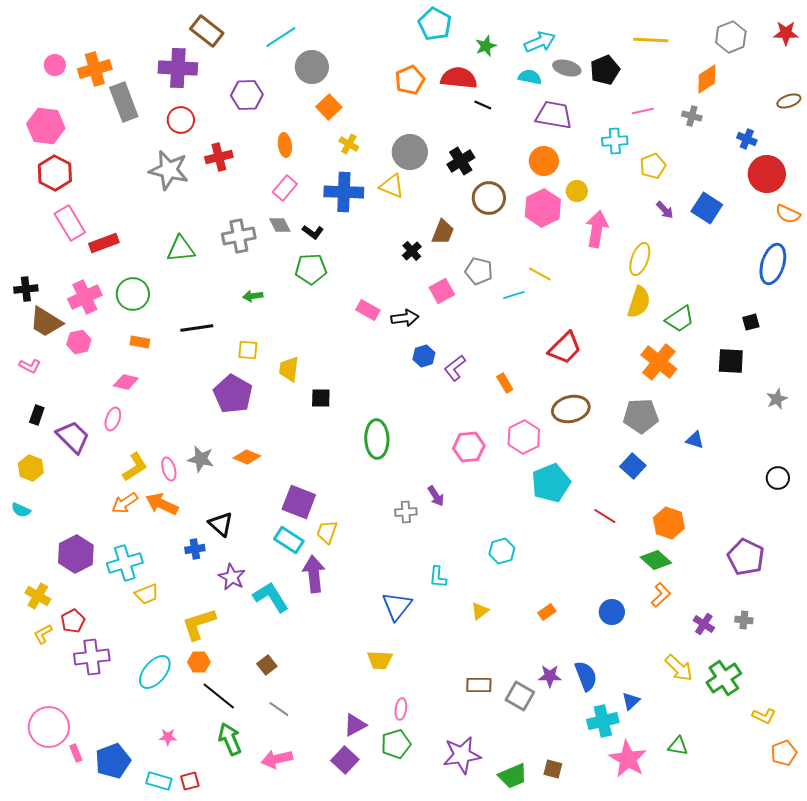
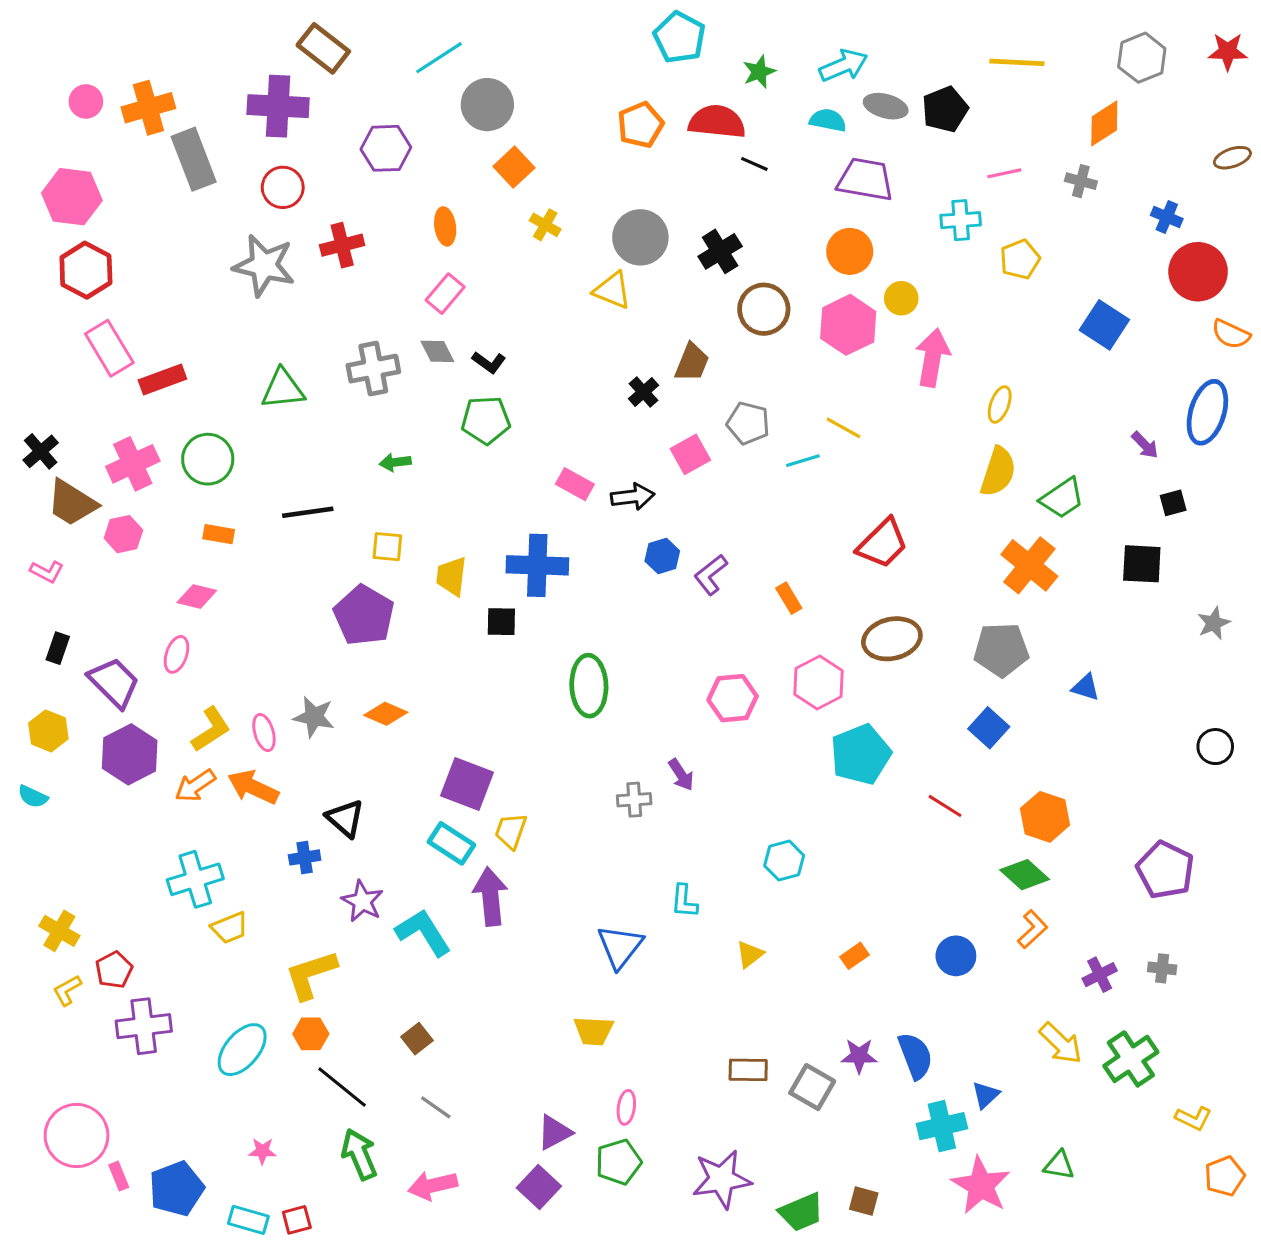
blue cross: (344, 192) -> (537, 565), moved
purple arrow: (665, 210) -> (1145, 445), moved
yellow ellipse: (640, 259) -> (1000, 404), size x0.7
black cross: (26, 289) -> (41, 451), turned -35
purple hexagon: (76, 554) -> (130, 754), moved
purple cross: (704, 624) -> (1100, 975), turned 30

